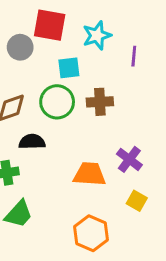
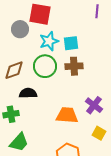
cyan star: (97, 35) -> (49, 41), moved
purple line: (134, 56) -> (97, 11), moved
cyan square: (69, 68) -> (71, 43), moved

